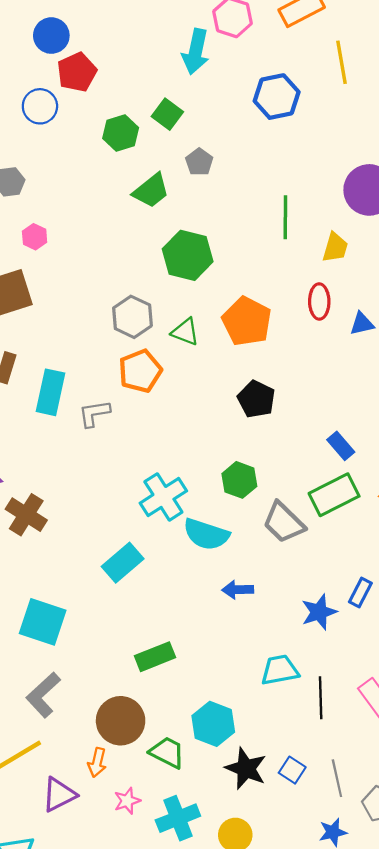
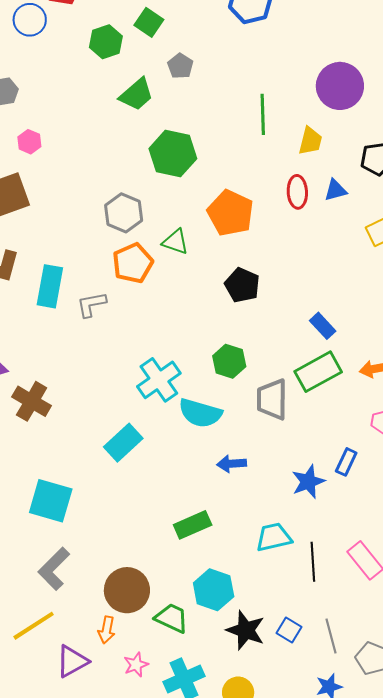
blue triangle: (362, 324) -> (335, 190), moved
green triangle: (185, 332) -> (175, 242), moved
gray trapezoid: (284, 523) -> (272, 399), turned 48
green rectangle: (155, 657) -> (193, 525), moved

